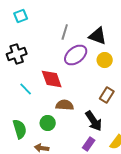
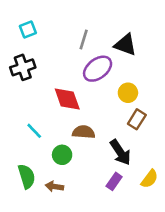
cyan square: (21, 16) -> (28, 29), moved
yellow circle: (105, 60) -> (128, 93), moved
cyan line: (26, 89) -> (34, 131), moved
green semicircle: (20, 129) -> (27, 176), moved

